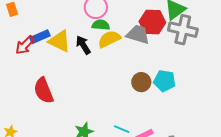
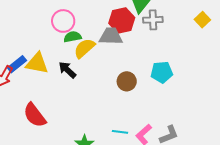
gray cross: (183, 30) -> (153, 20), size x0.7
black arrow: (83, 45) -> (67, 70), moved
cyan pentagon: (165, 81) -> (162, 72), moved

